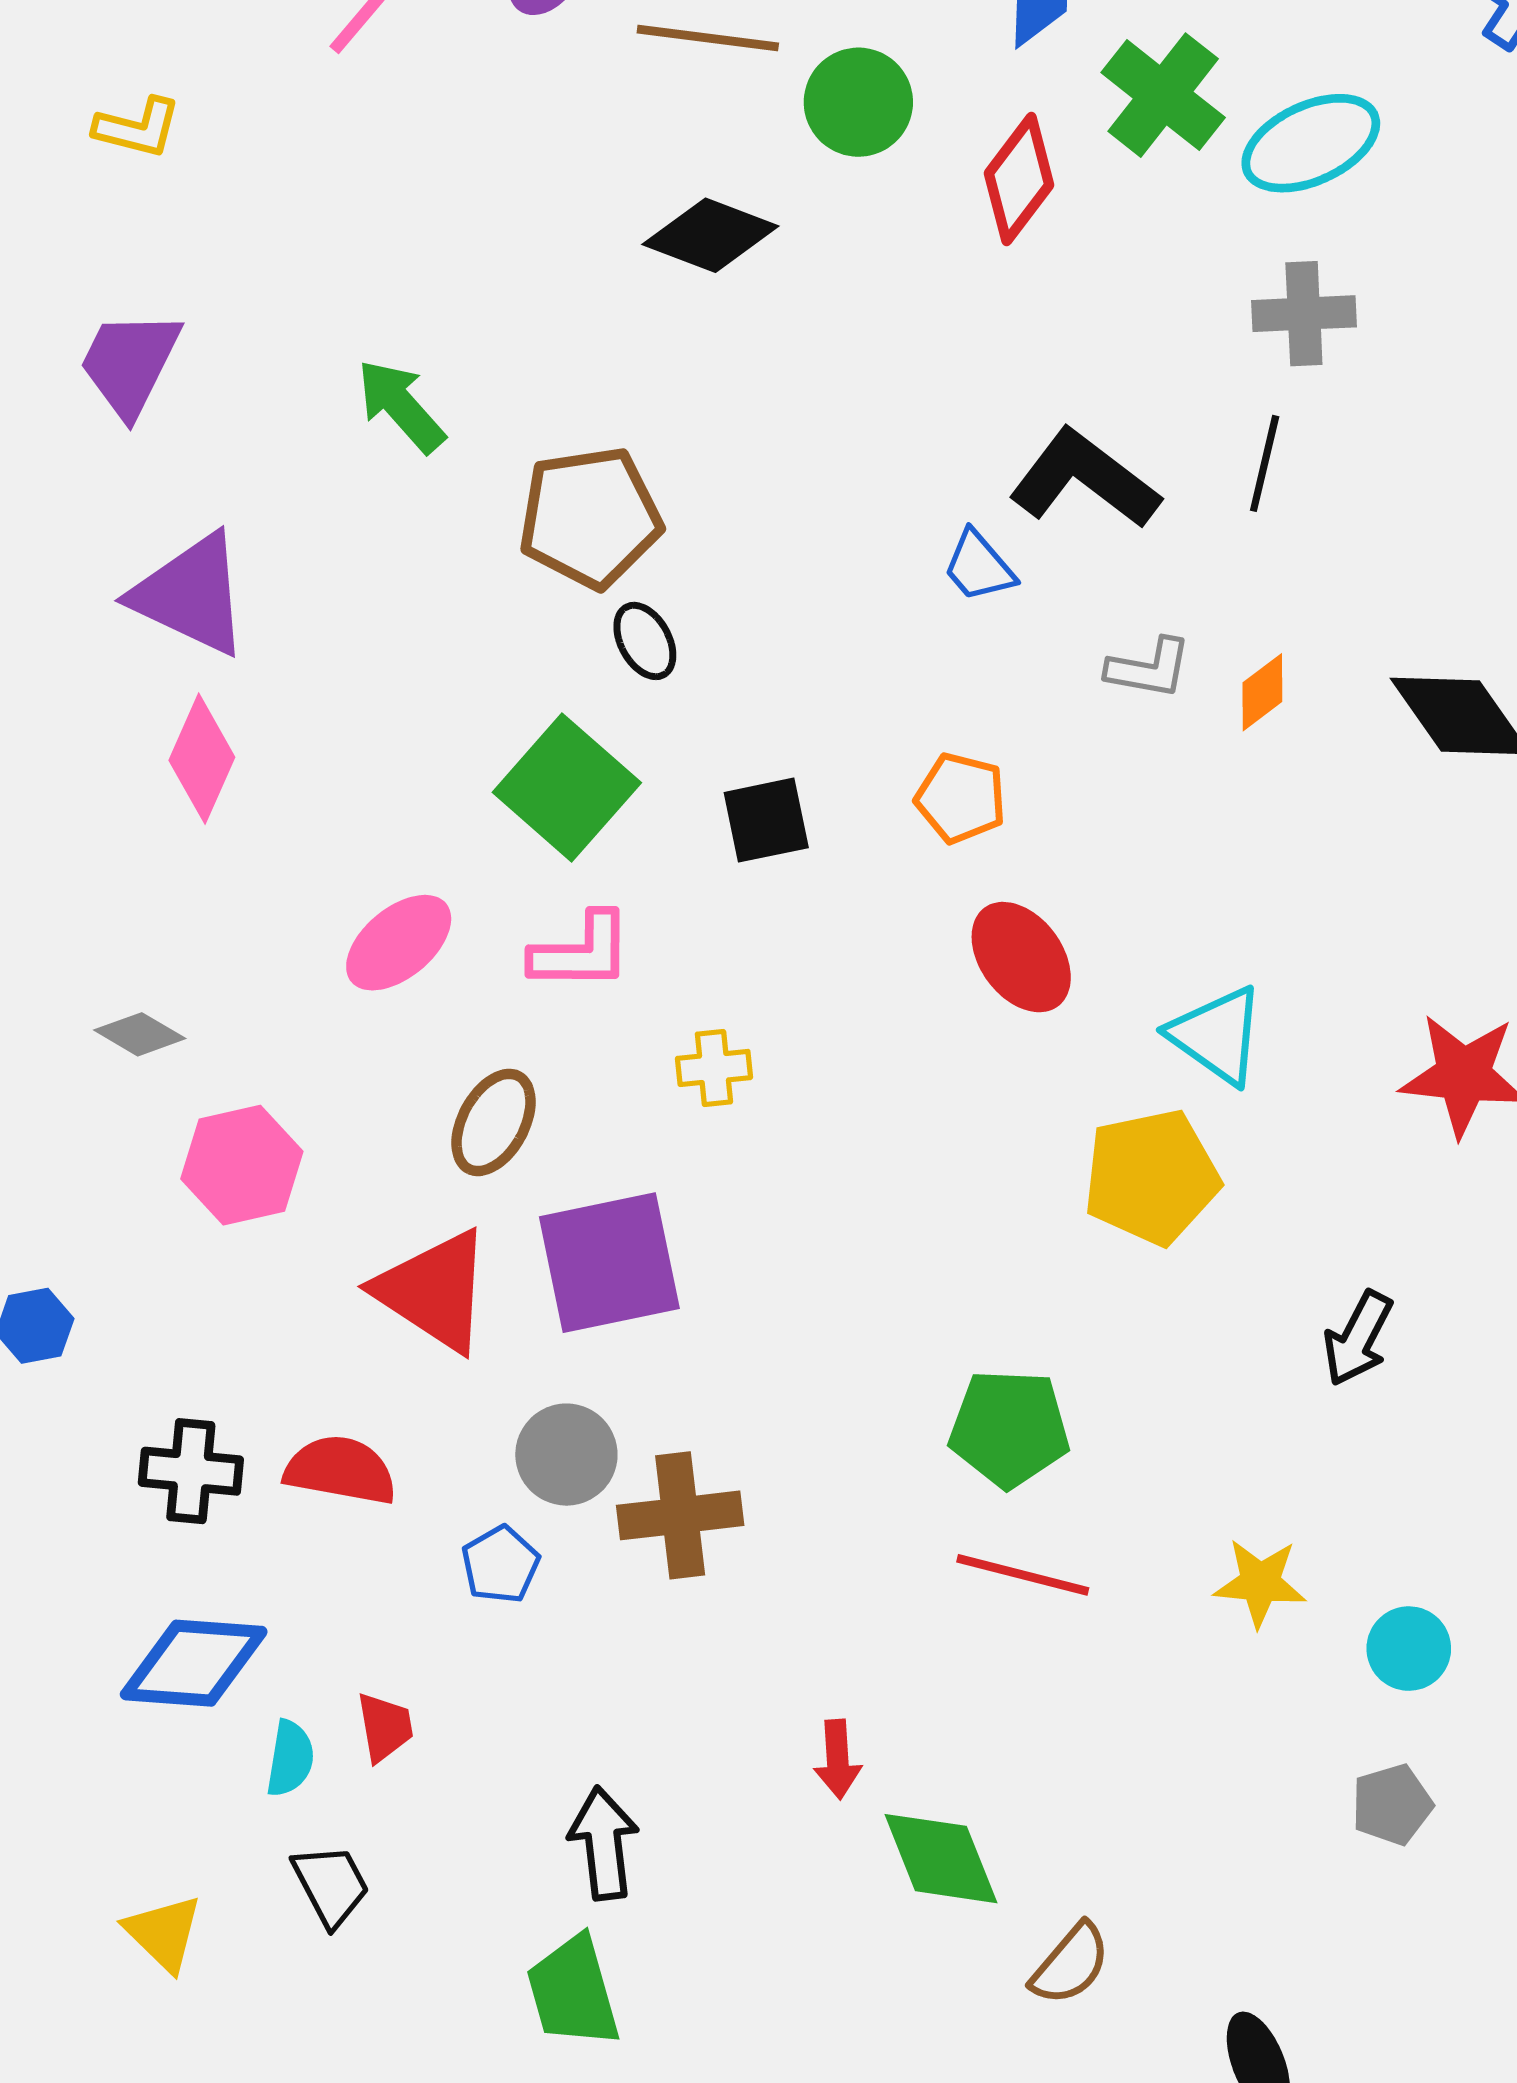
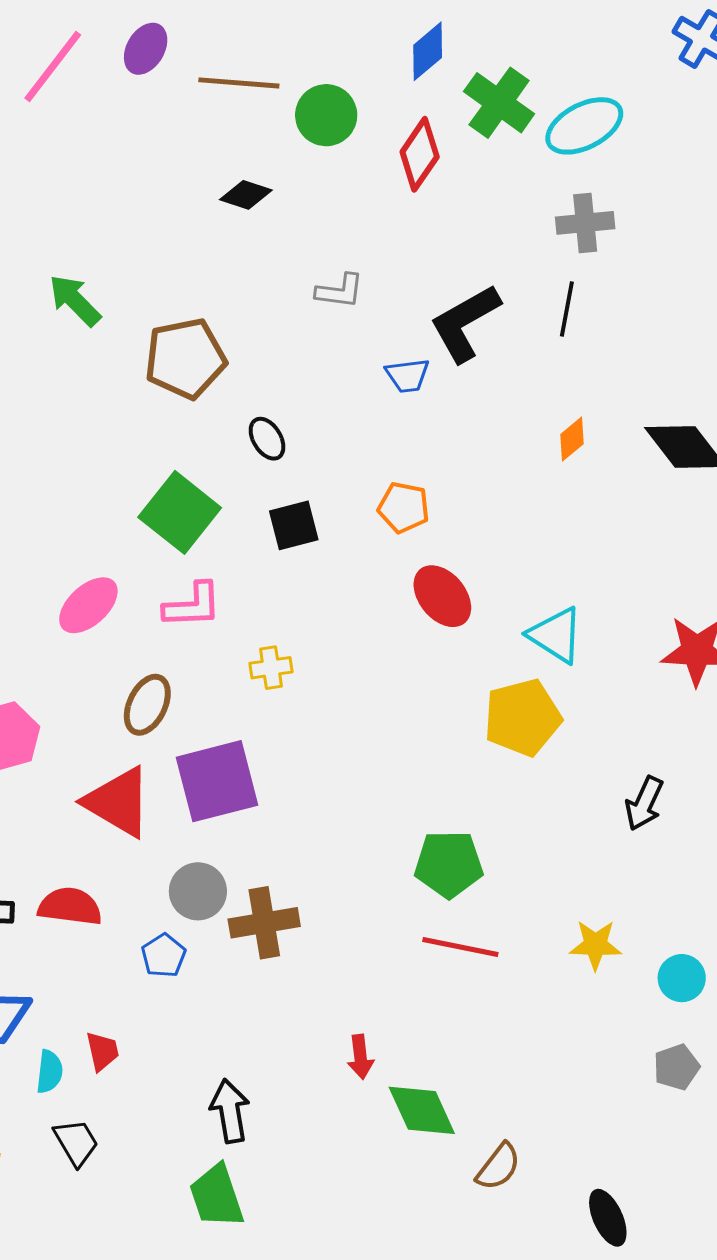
black diamond: (710, 235) -> (246, 195), size x0.7
black L-shape: (1084, 479) -> (465, 323), turned -64
blue trapezoid: (979, 566) -> (407, 375), turned -54
black ellipse: (645, 641) -> (267, 439), moved
gray L-shape: (1149, 668) -> (340, 291), moved

